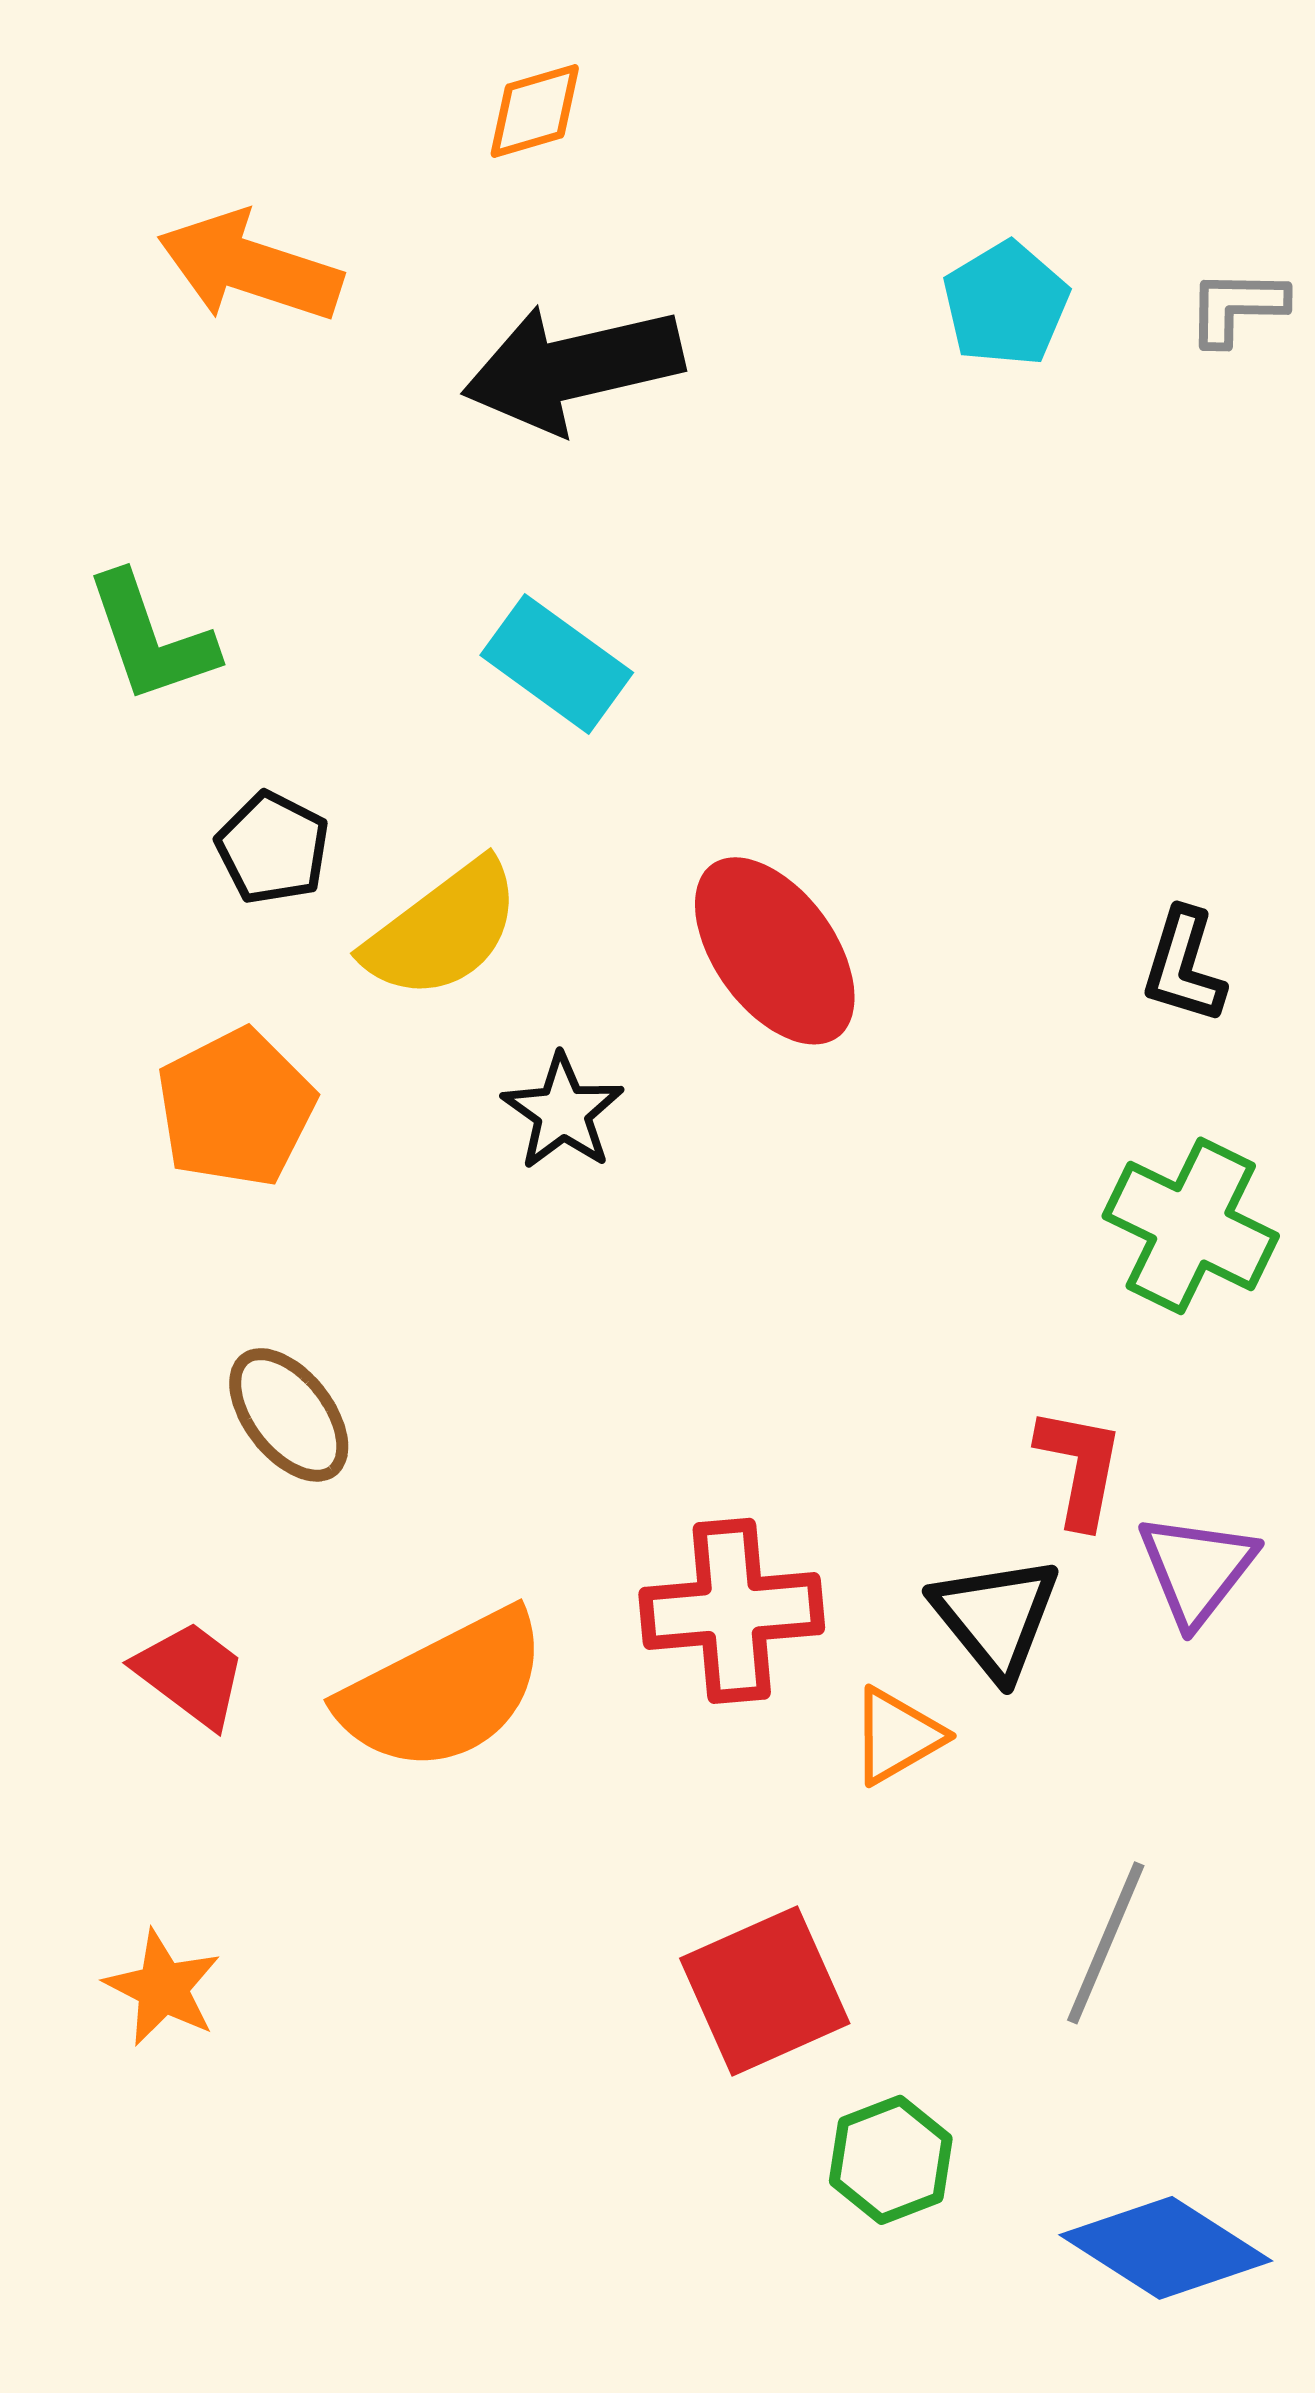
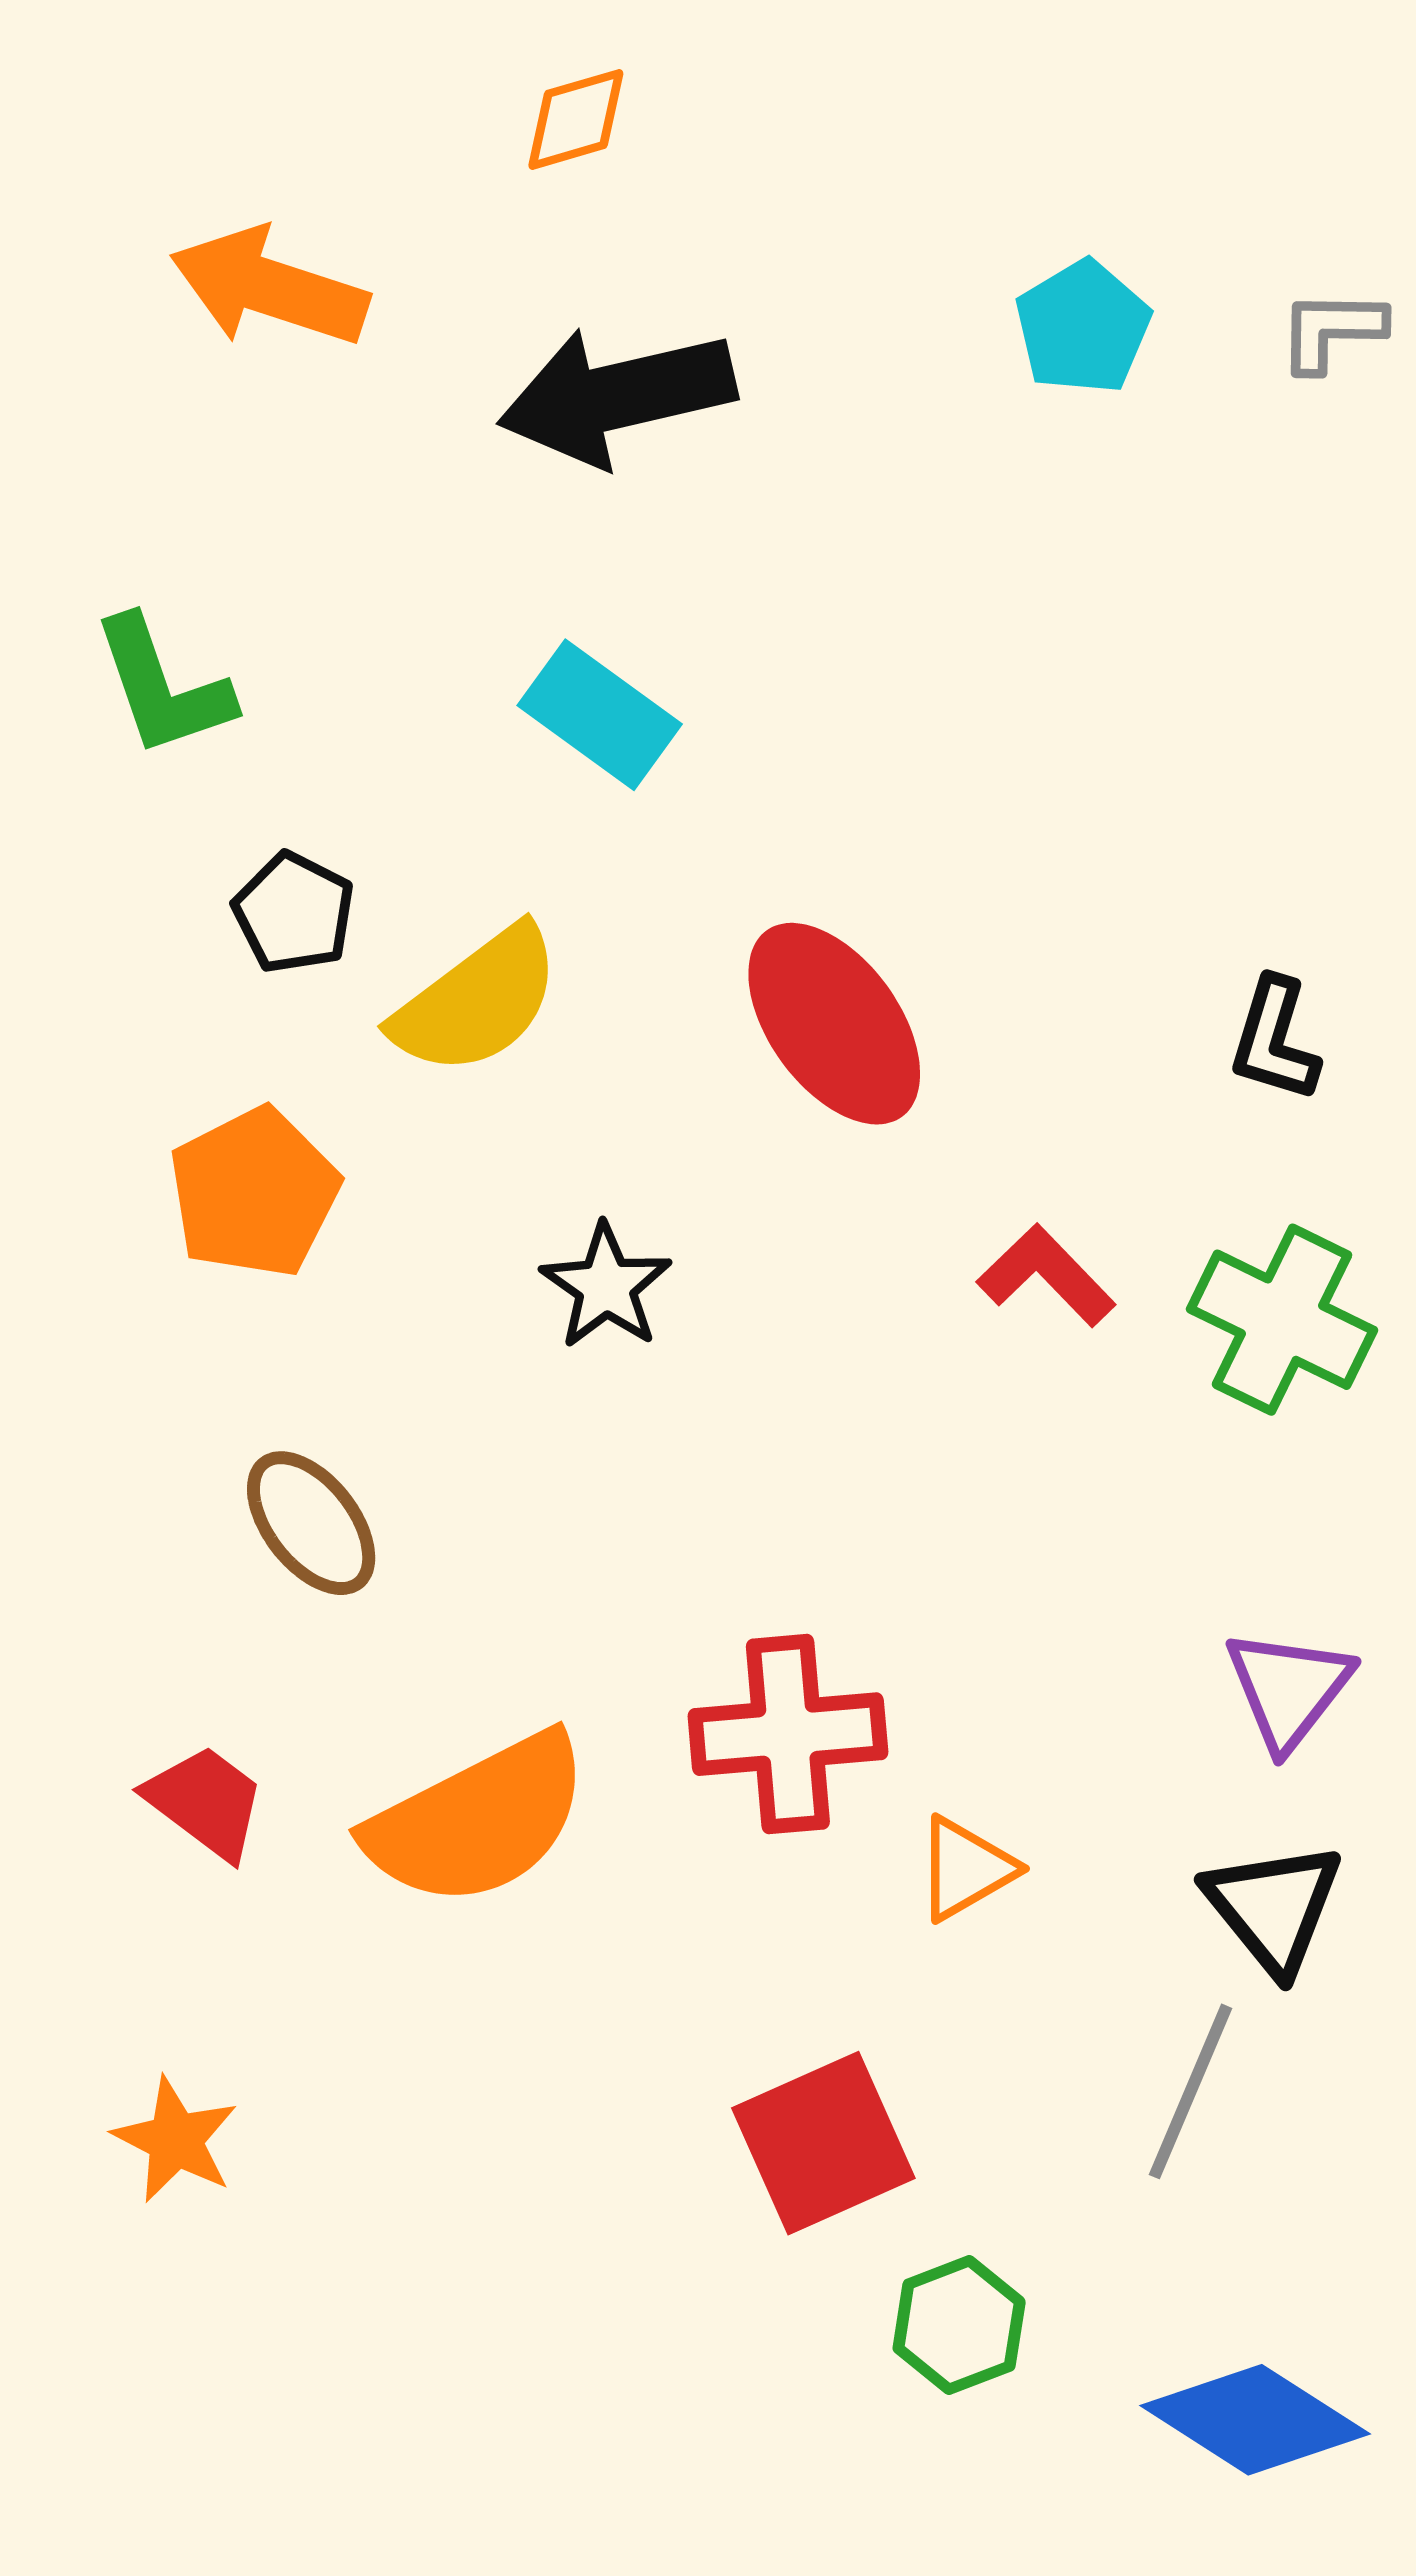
black star: (563, 1112) -> (606, 1286), moved
red L-shape: (1080, 1467) -> (1046, 1276), moved, turned -55
black triangle: (996, 1617) -> (1273, 1907), moved

